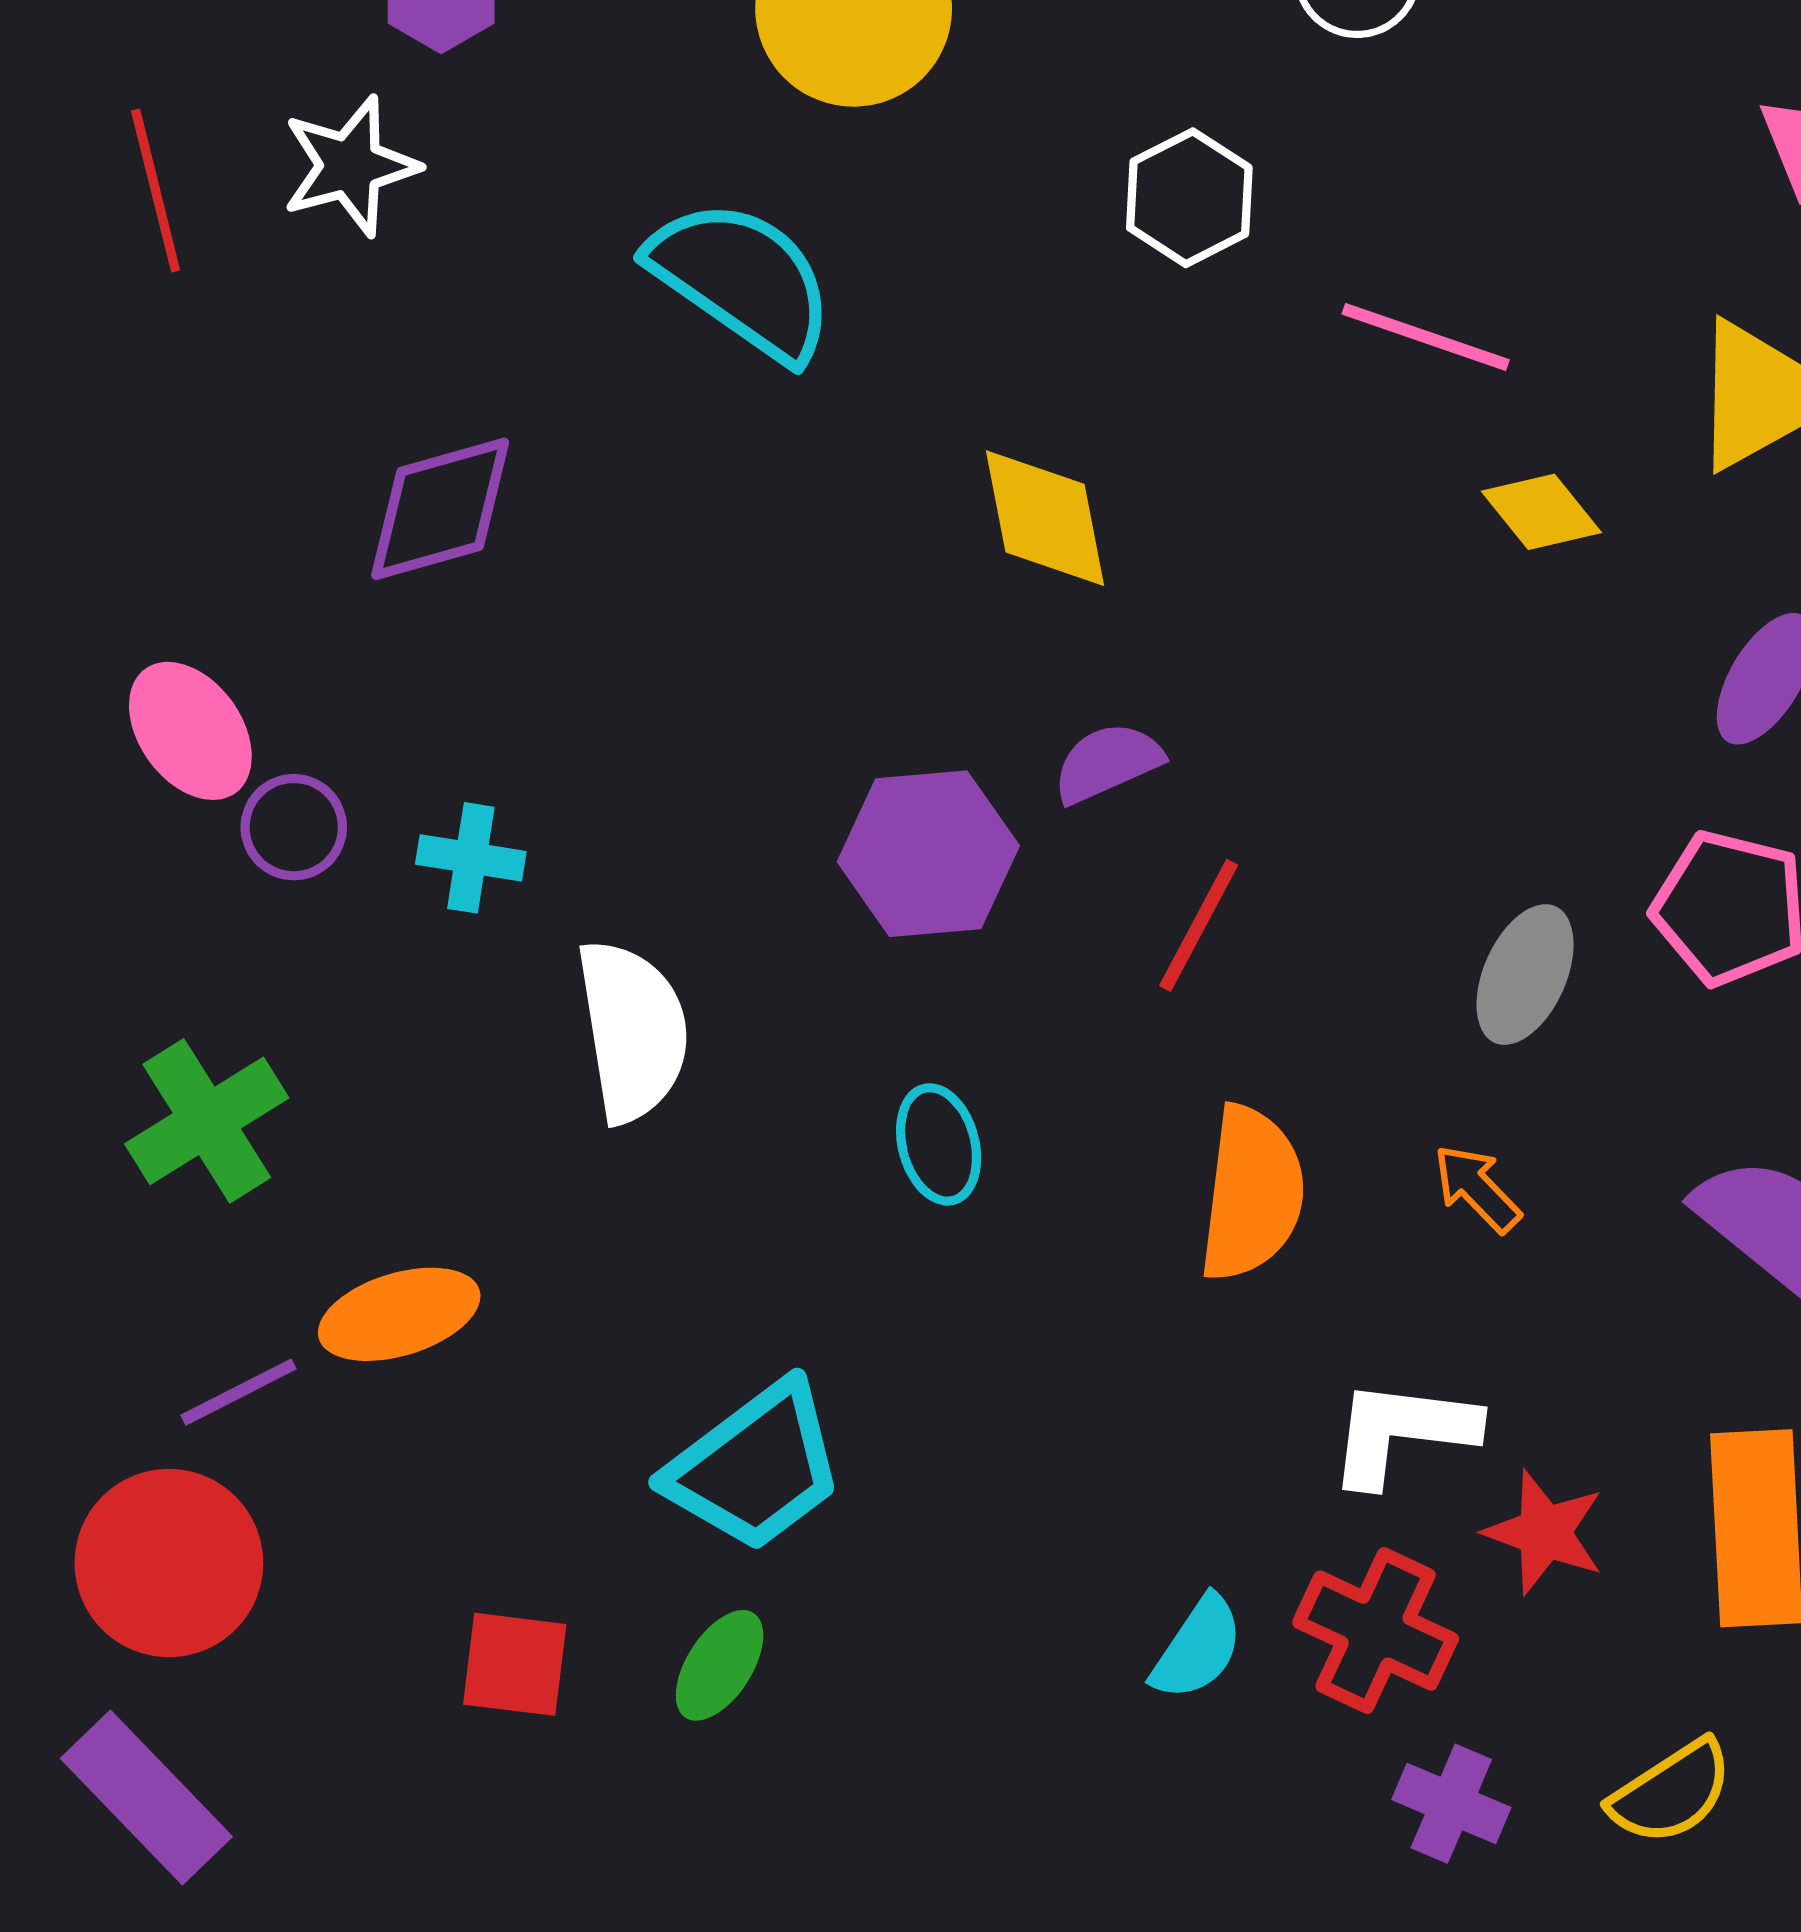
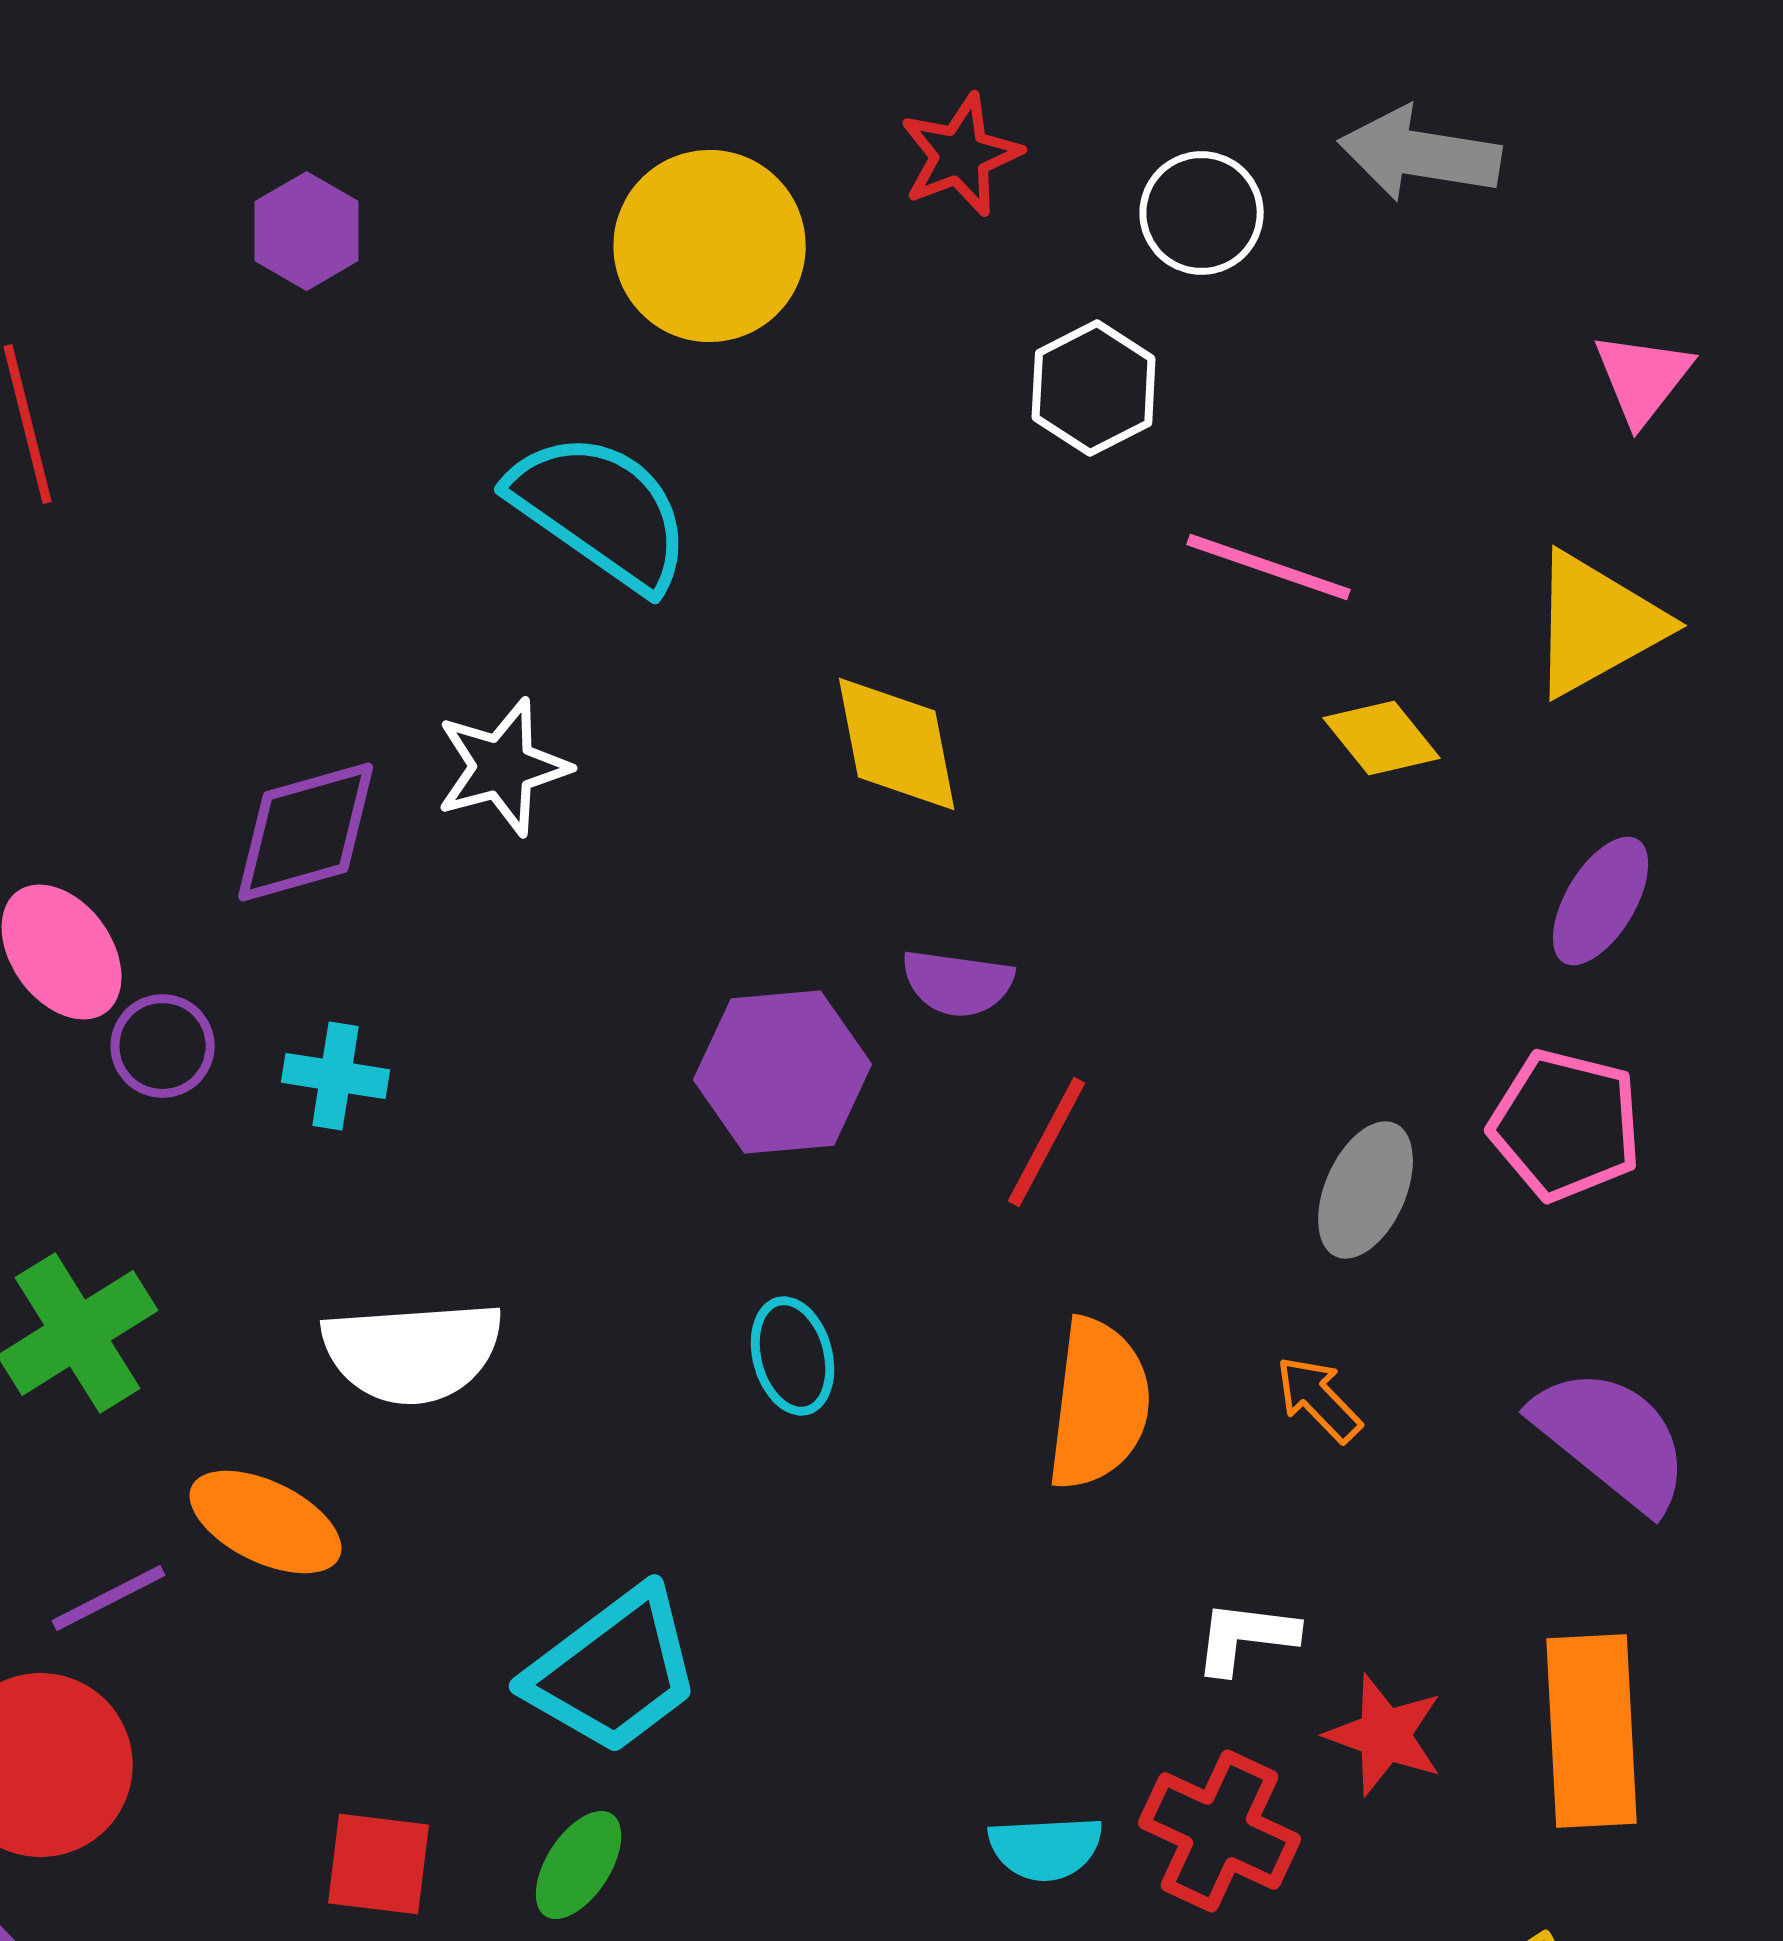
white star: (350, 166) -> (503, 767), moved
white hexagon: (1189, 198) -> (1094, 388), moved
purple diamond: (440, 509) -> (306, 832), moved
purple semicircle: (1107, 763) -> (958, 983), turned -148
white semicircle: (633, 1031) -> (413, 1352), moved, turned 95
orange ellipse: (399, 1314) -> (266, 1522), turned 43
white L-shape: (1402, 1432) -> (1246, 1637), size x0.7
cyan semicircle: (1197, 1648) -> (1046, 1848), turned 53

